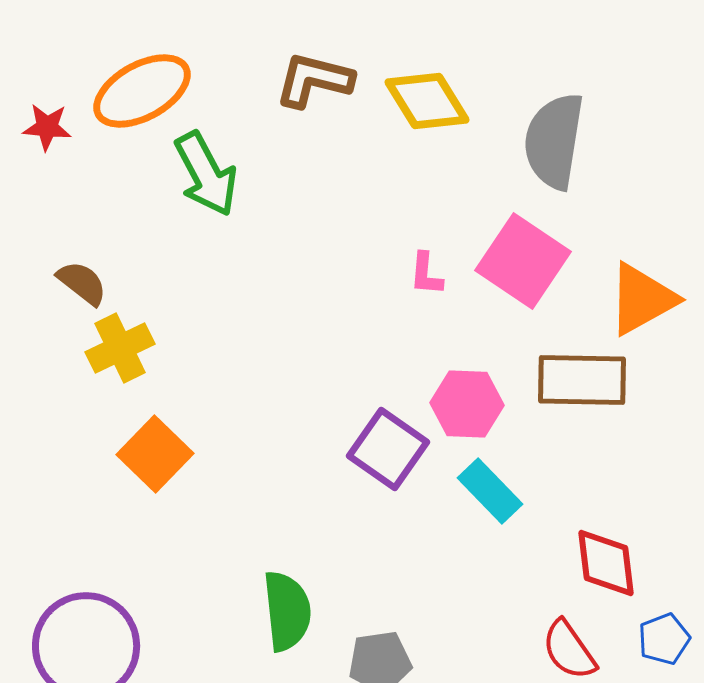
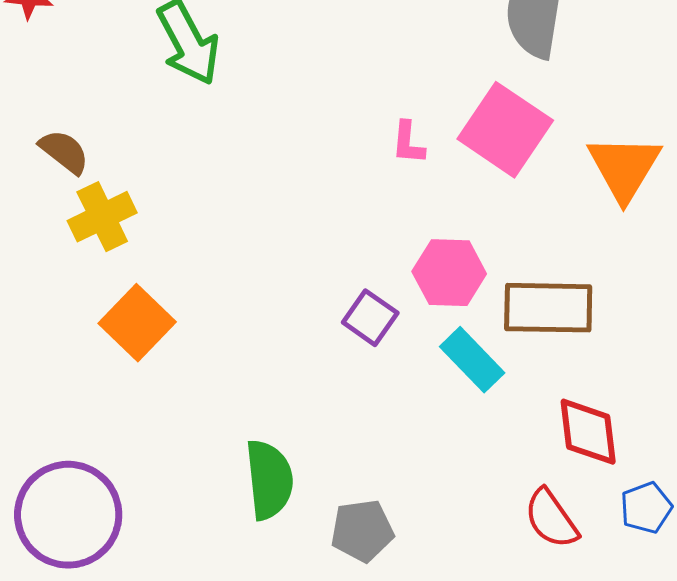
orange triangle: (642, 299) -> (624, 168), turned -30
brown rectangle: (582, 380) -> (548, 308), moved
purple square: (388, 449) -> (370, 318), size x0.7

